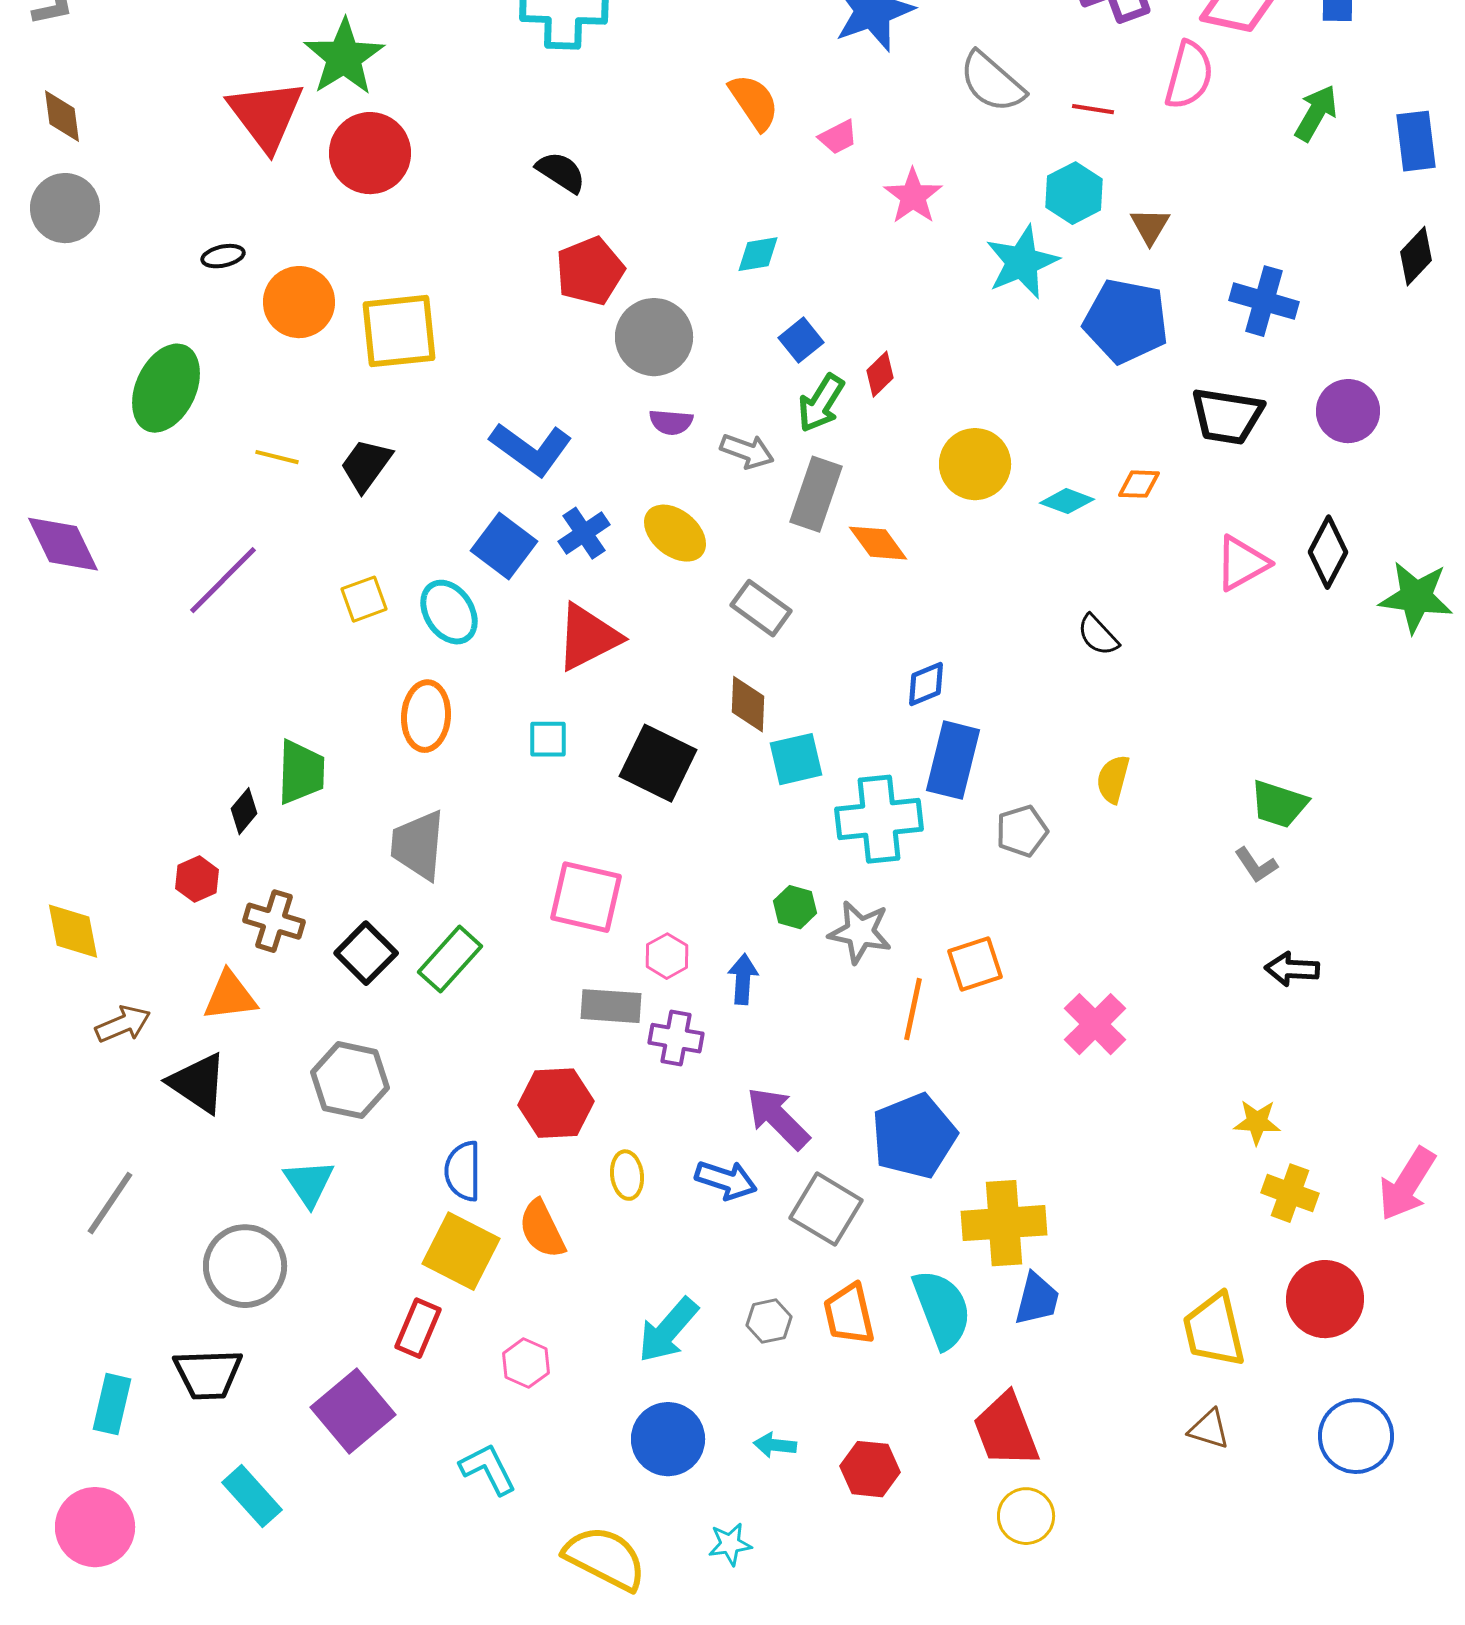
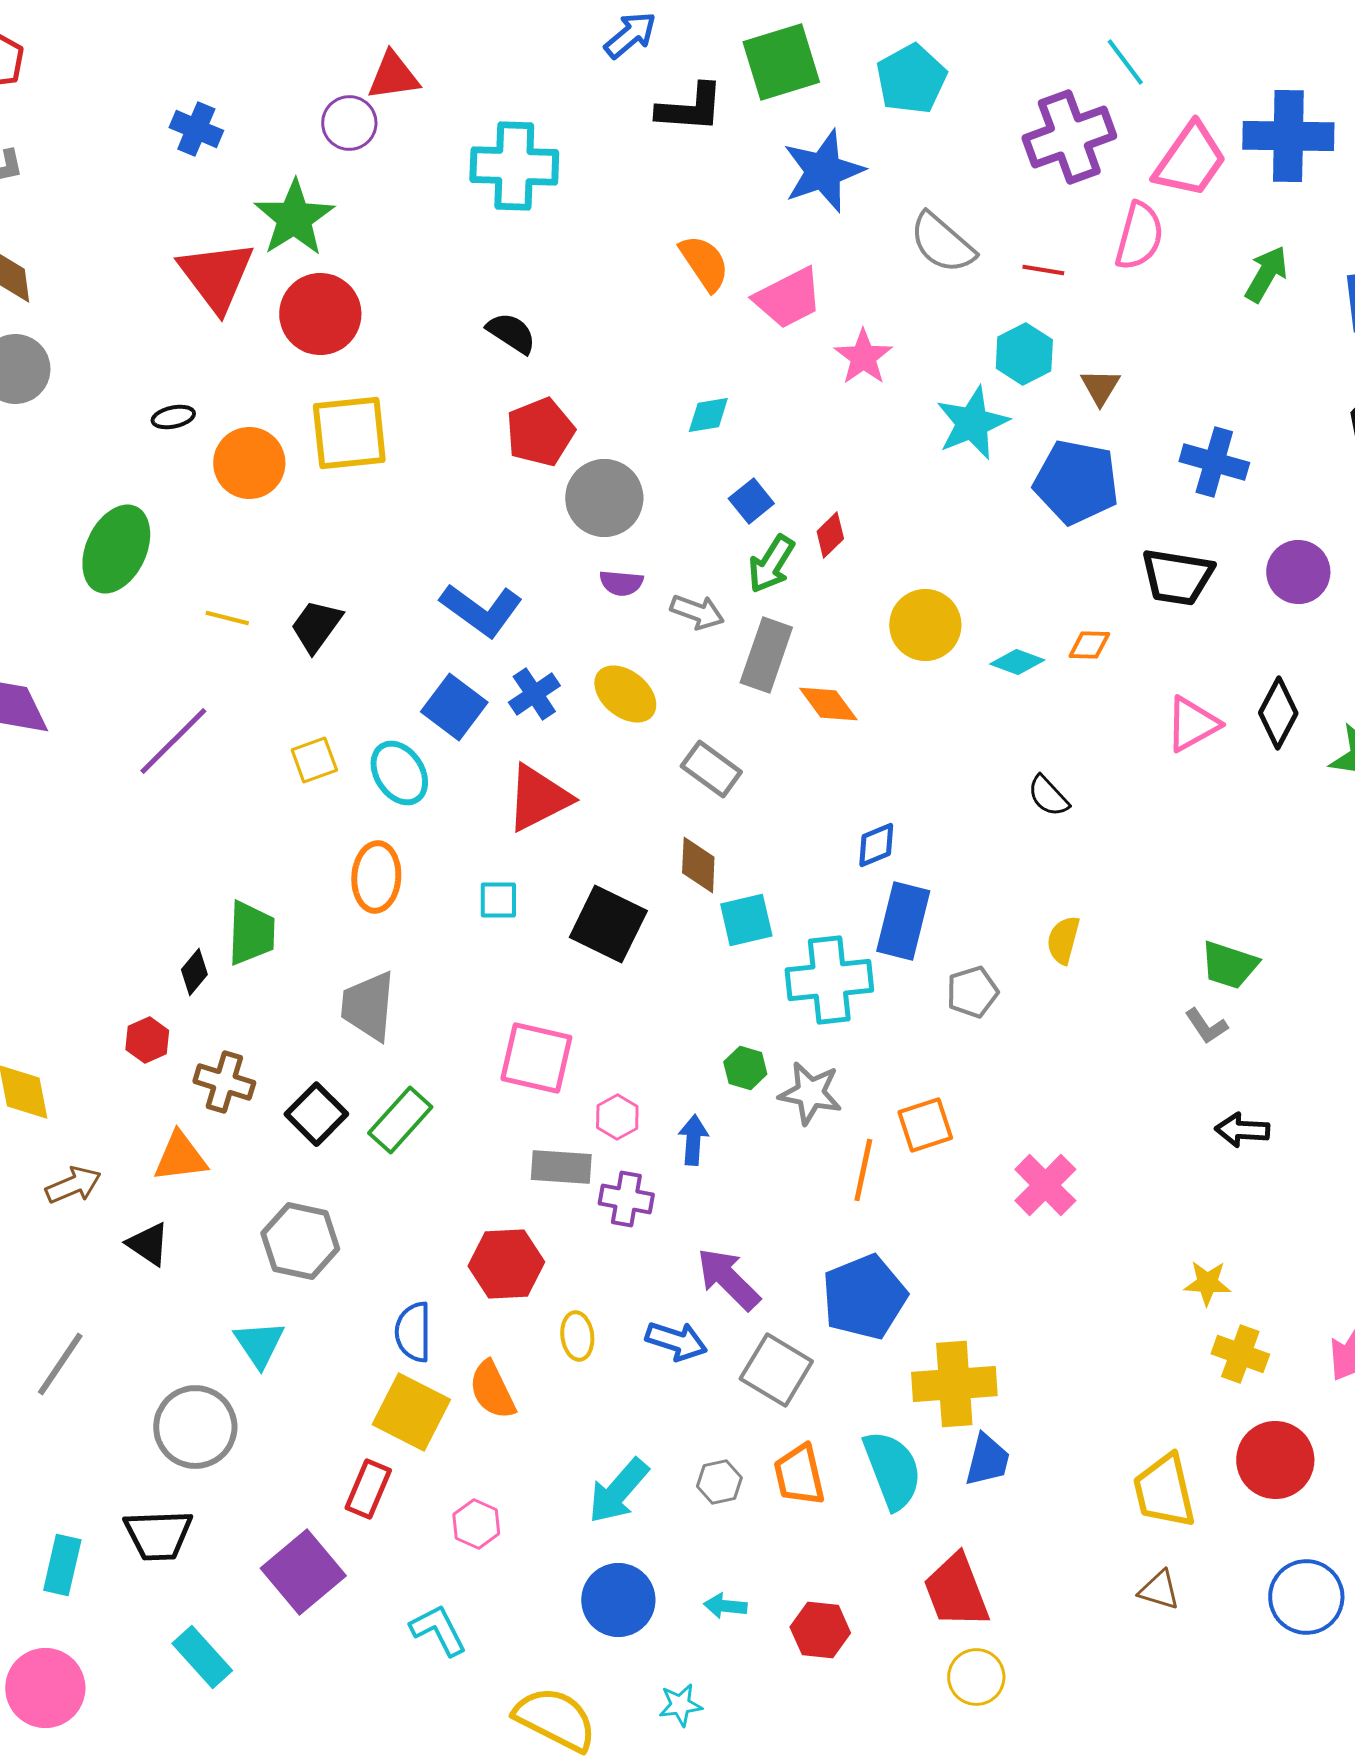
pink trapezoid: (838, 137) -> (788, 298), size x1.8
yellow square: (399, 331) -> (349, 433), moved
black triangle: (198, 1083) -> (148, 1244), size x0.7

